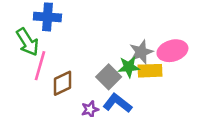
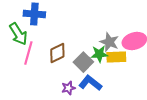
gray star: (141, 52) -> (109, 42), turned -30
brown diamond: (62, 83) -> (57, 53), moved

